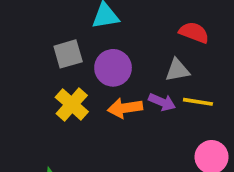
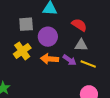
red semicircle: (194, 32) -> (79, 25), moved

